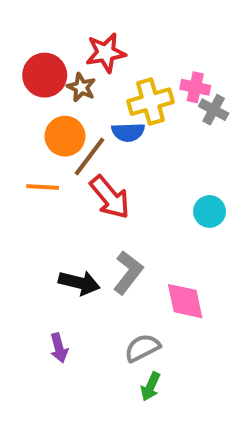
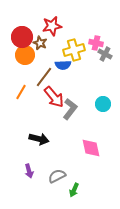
orange circle: (65, 136) -> (25, 55), moved
orange line: (43, 187) -> (21, 92), turned -63
gray L-shape: (128, 273) -> (70, 109), moved
gray semicircle: (142, 348) -> (57, 176), moved

